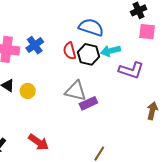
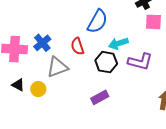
blue semicircle: (91, 27) -> (97, 21), turned 105
black hexagon: (89, 54) -> (106, 62), moved
gray triangle: (76, 91) -> (57, 67), moved, turned -30

